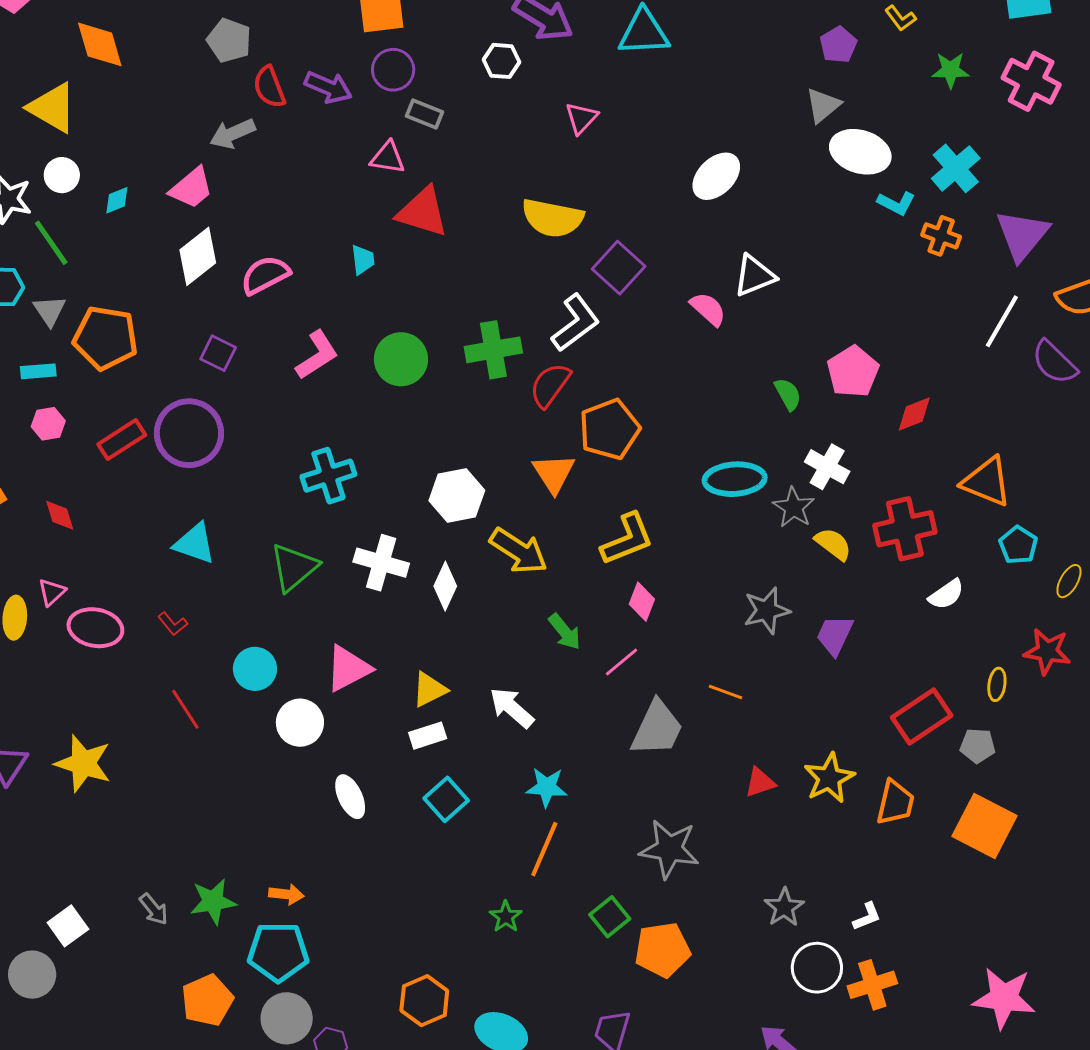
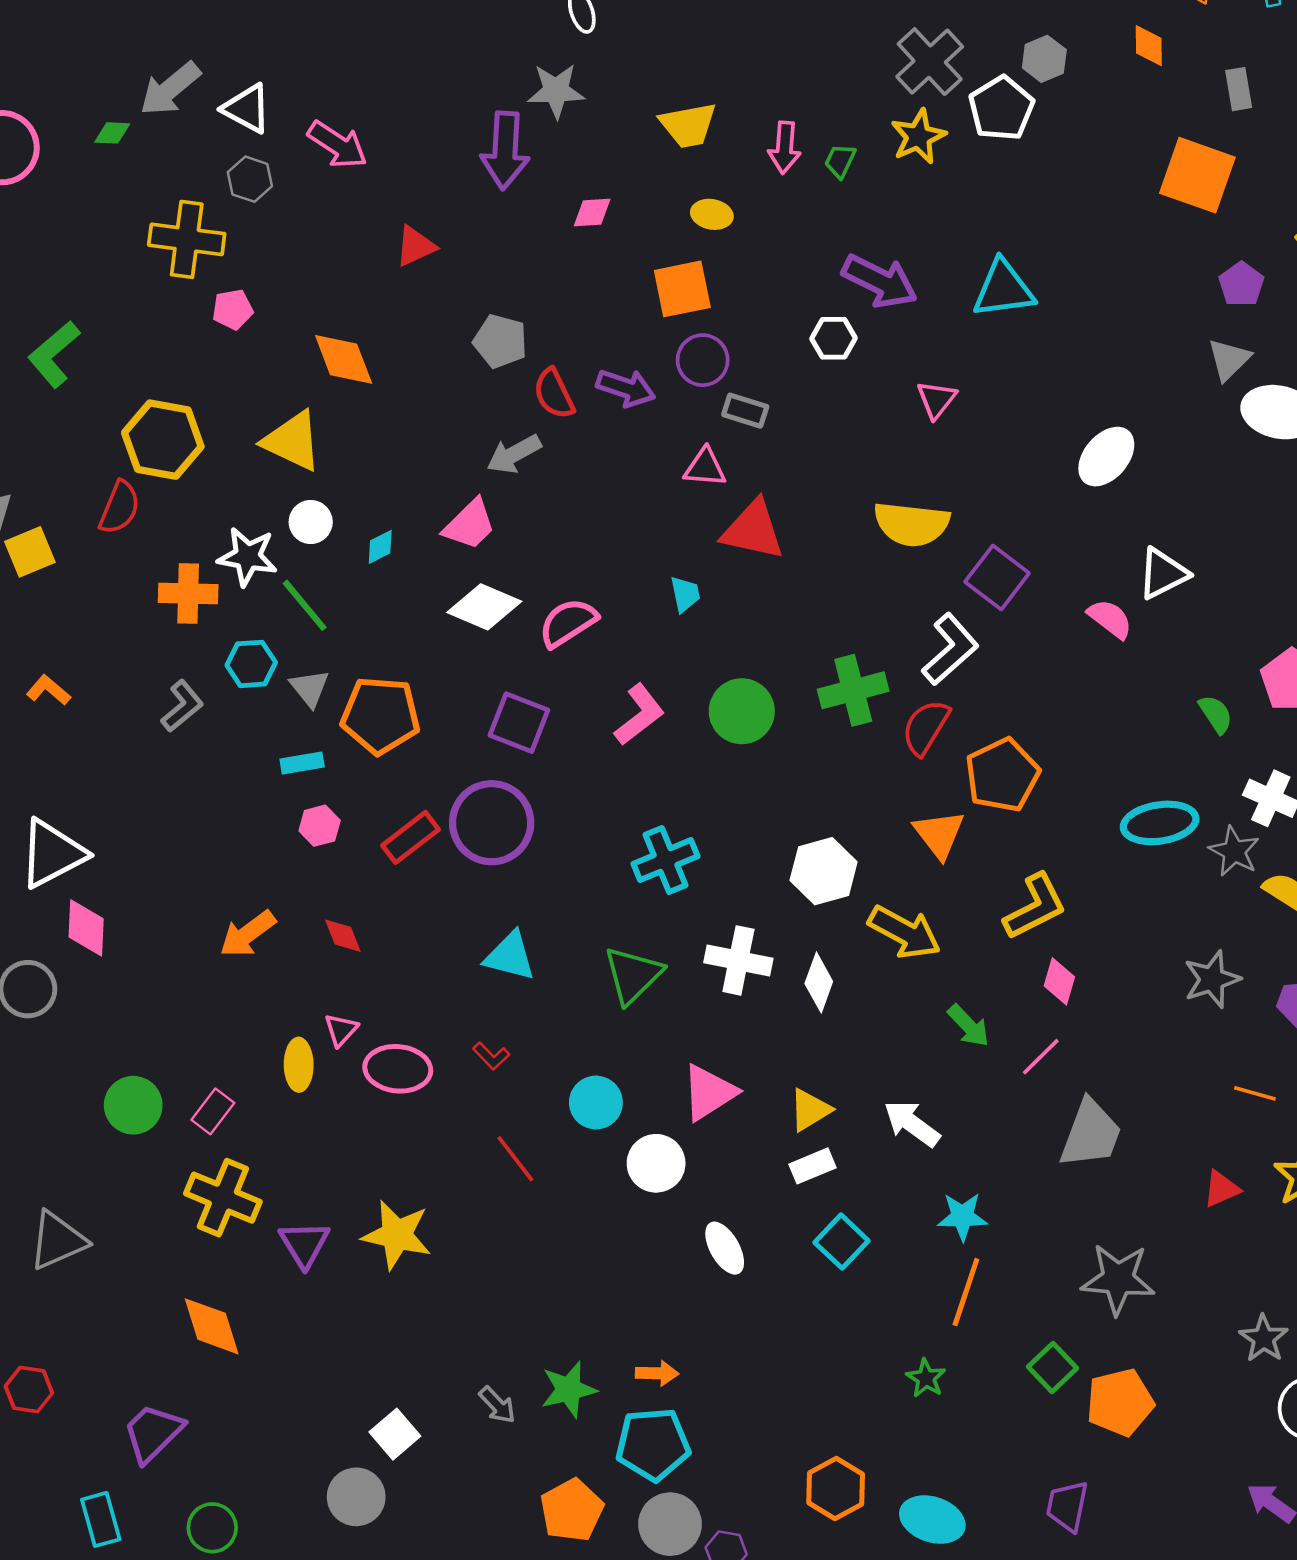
white diamond: (198, 256) -> (484, 607), turned 66
purple square: (218, 353) -> (519, 723), size x1.4
orange line: (725, 692) -> (1255, 1093), moved

